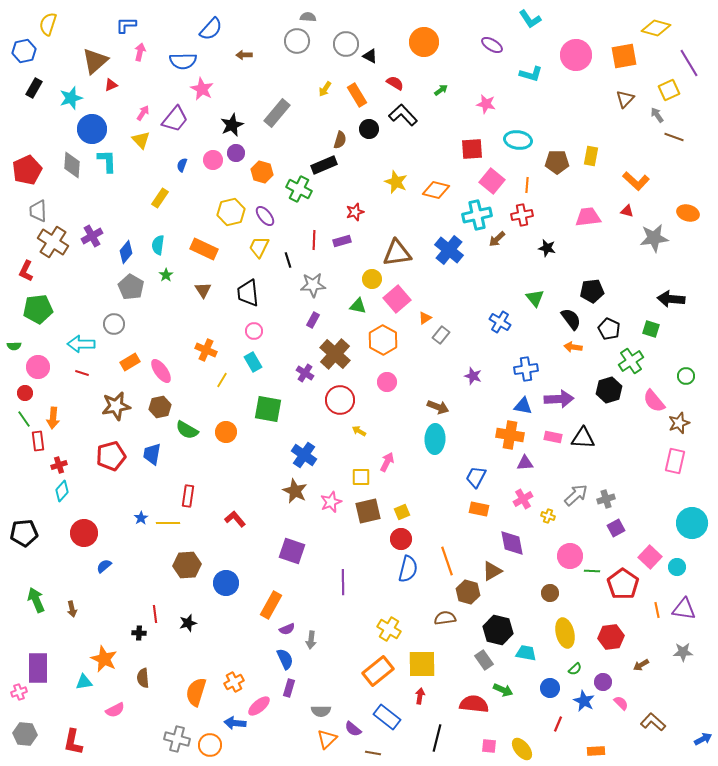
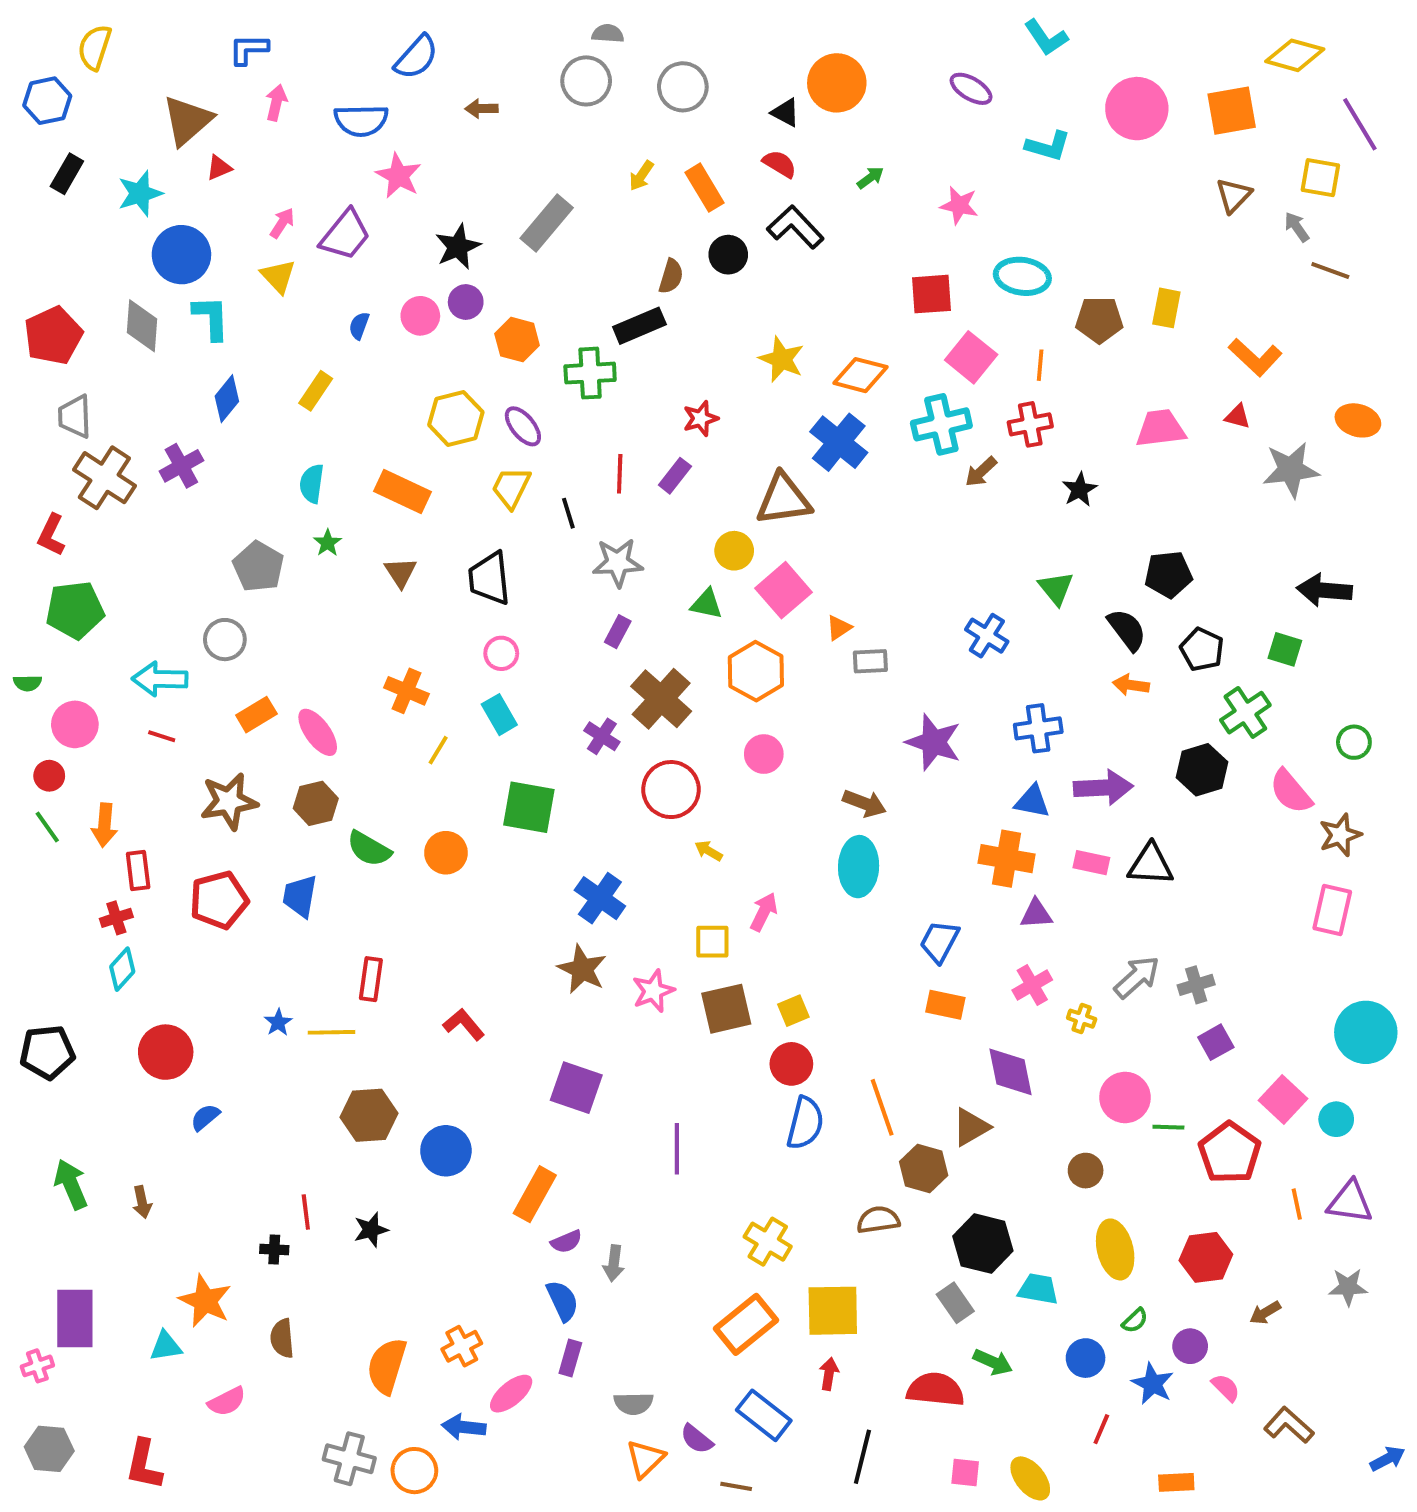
black triangle: (370, 56) -> (785, 113), moved
yellow square: (669, 90) -> (1320, 178), turned 35
green cross: (299, 189) -> (590, 373), turned -30
purple rectangle: (342, 241) -> (675, 476), turned -36
black star: (547, 248) -> (1080, 490), turned 30
blue cross: (449, 250) -> (839, 442), moved
blue diamond: (126, 252) -> (227, 399), moved
gray rectangle: (441, 335) -> (870, 661), turned 48
purple star: (473, 376) -> (934, 742), size x1.6
red rectangle: (38, 441) -> (138, 870), moved

